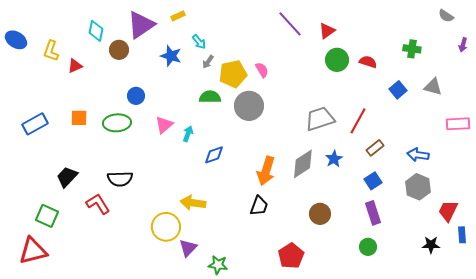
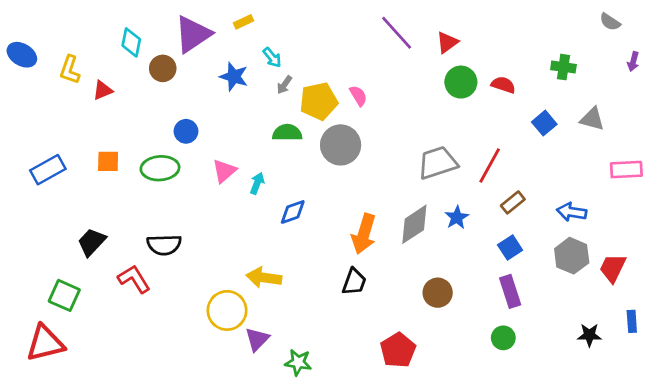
red trapezoid: (448, 211) -> (613, 268), moved

